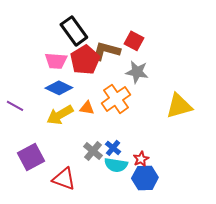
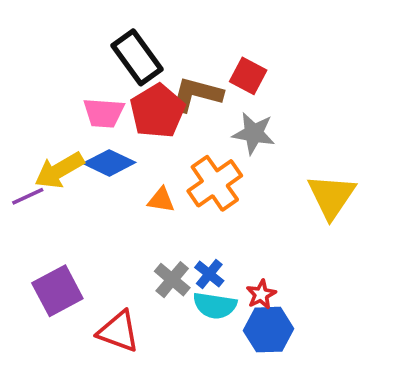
purple line: (15, 106) -> (28, 196), turned -54
yellow triangle: (179, 106) -> (331, 196), turned -40
yellow arrow: (60, 115) -> (59, 170), moved

